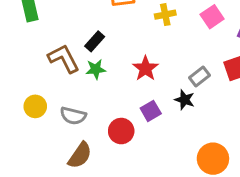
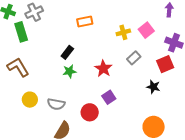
yellow cross: (165, 15) -> (123, 32), moved
brown L-shape: (64, 59) -> (18, 67), moved
gray rectangle: (199, 77) -> (134, 58), moved
black star: (185, 100) -> (153, 87), moved

